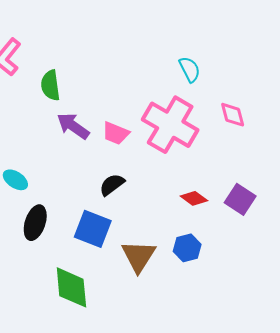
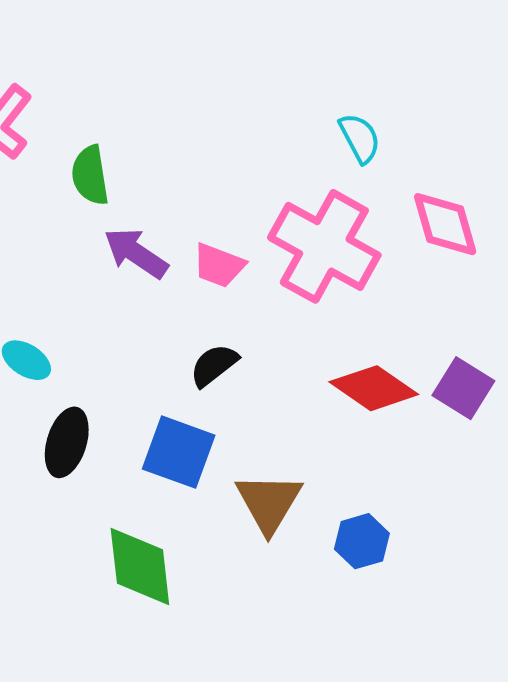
pink diamond: (233, 115) -> (445, 224), size x1.4
red diamond: (194, 198) -> (374, 388), size x1.6
blue hexagon: (187, 248) -> (362, 541), moved

